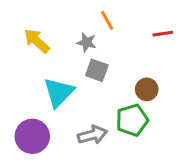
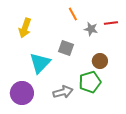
yellow arrow: (37, 41) -> (25, 28), turned -114
gray star: (87, 42) -> (91, 29), moved

